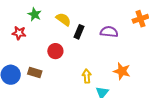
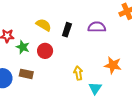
green star: (35, 14) -> (23, 47), moved
yellow semicircle: (63, 19) -> (44, 25), moved

